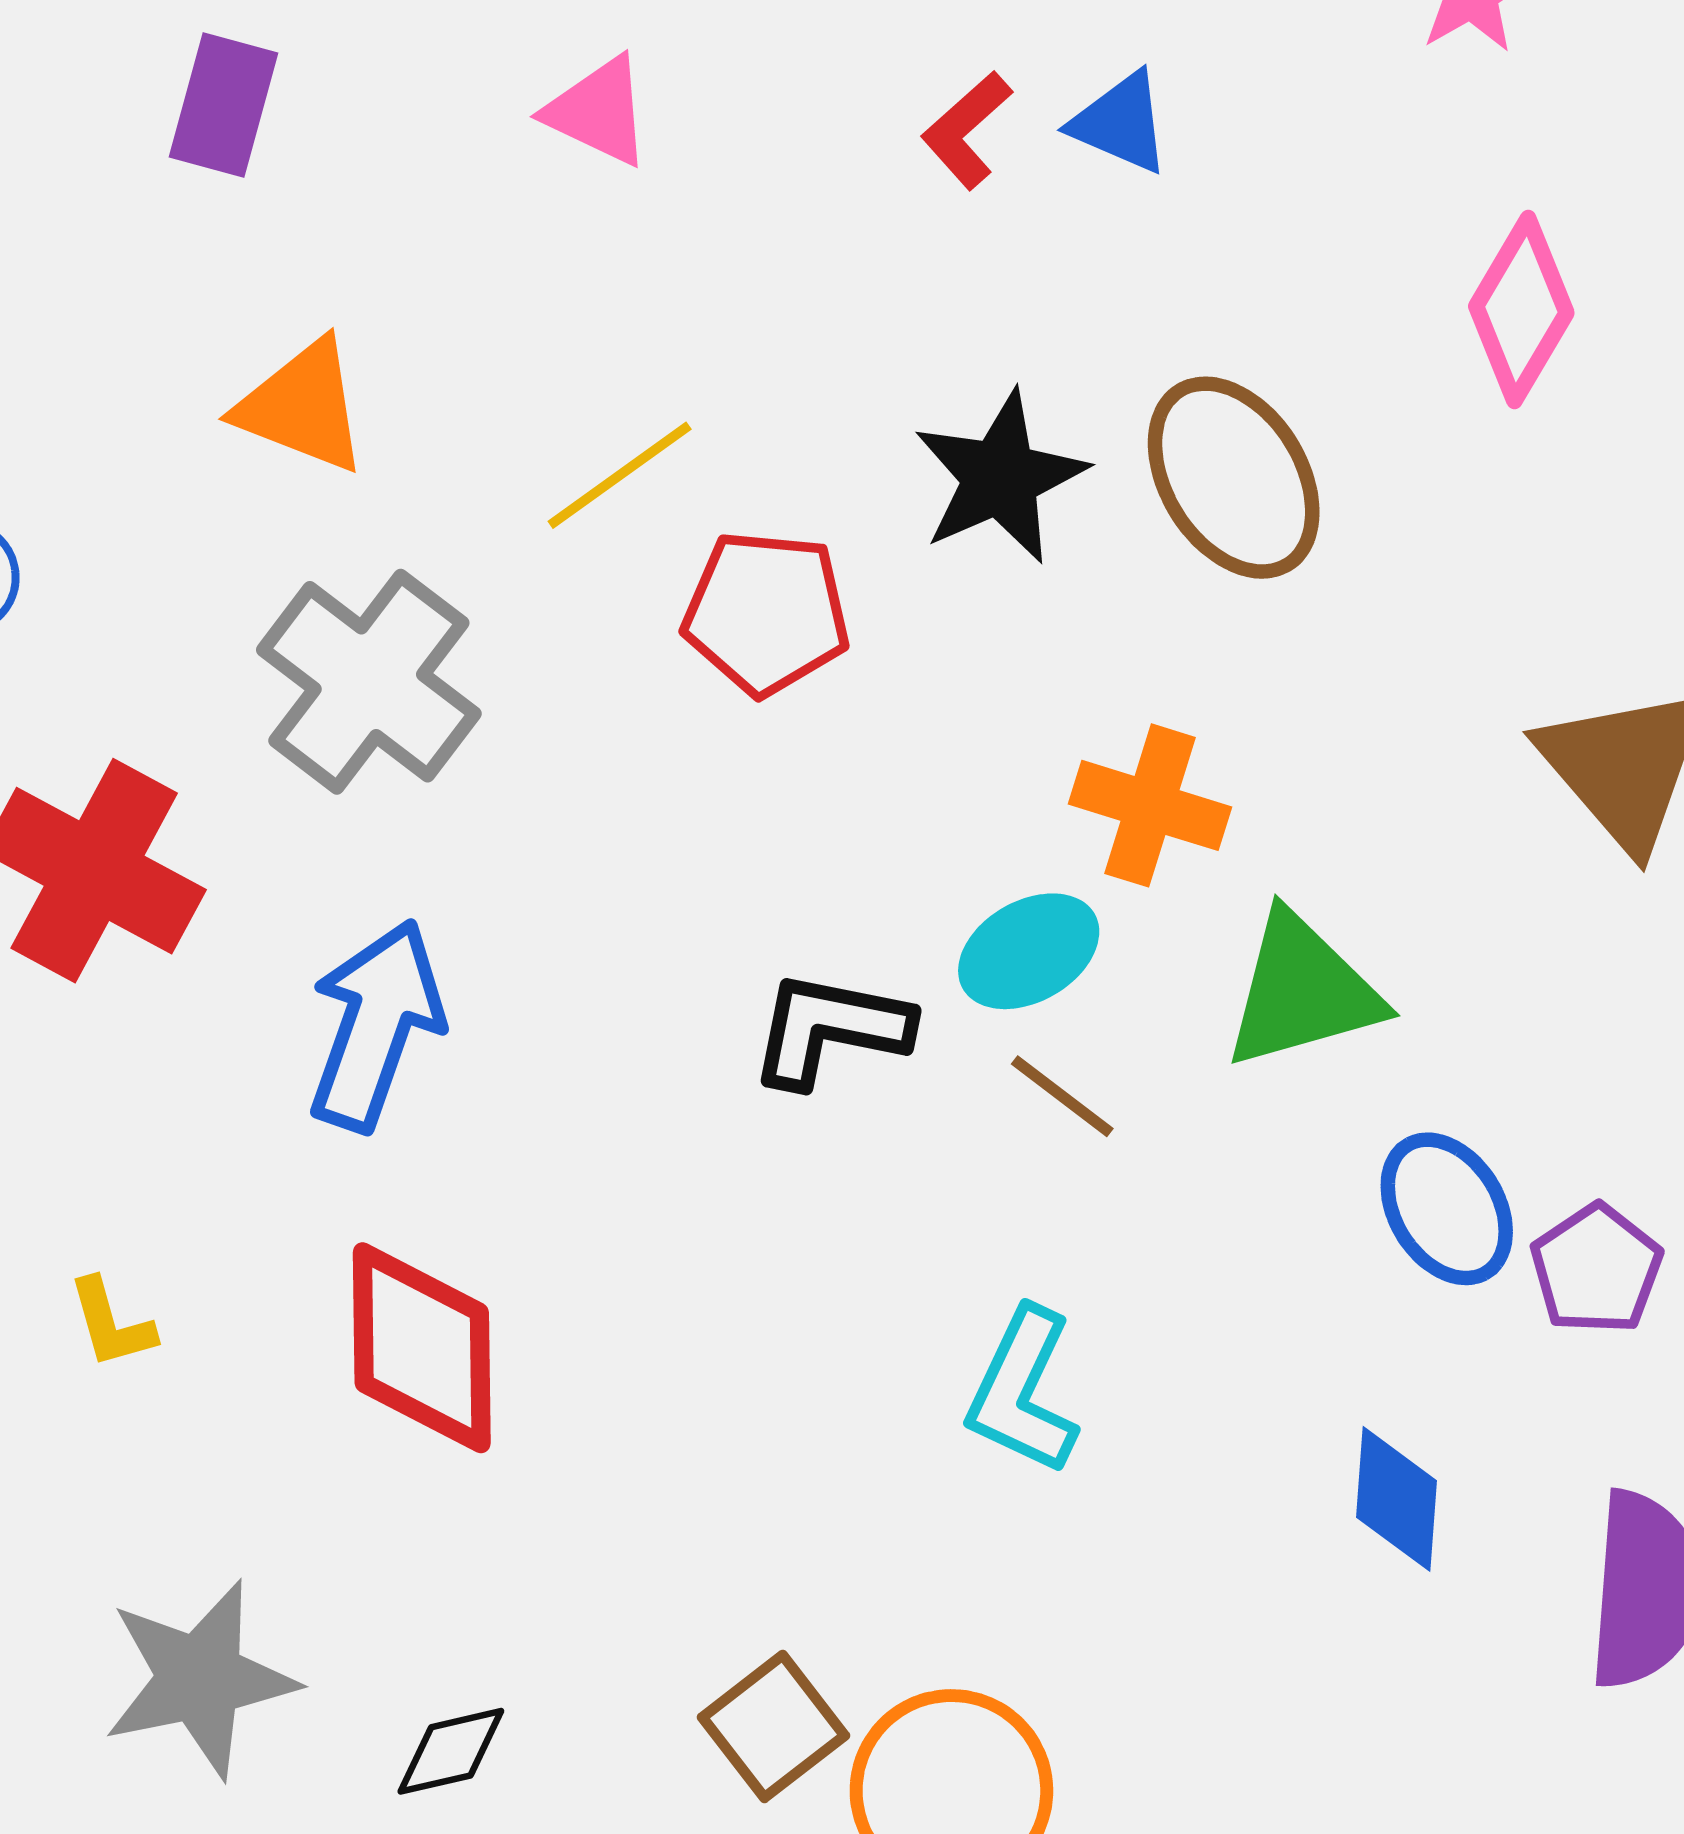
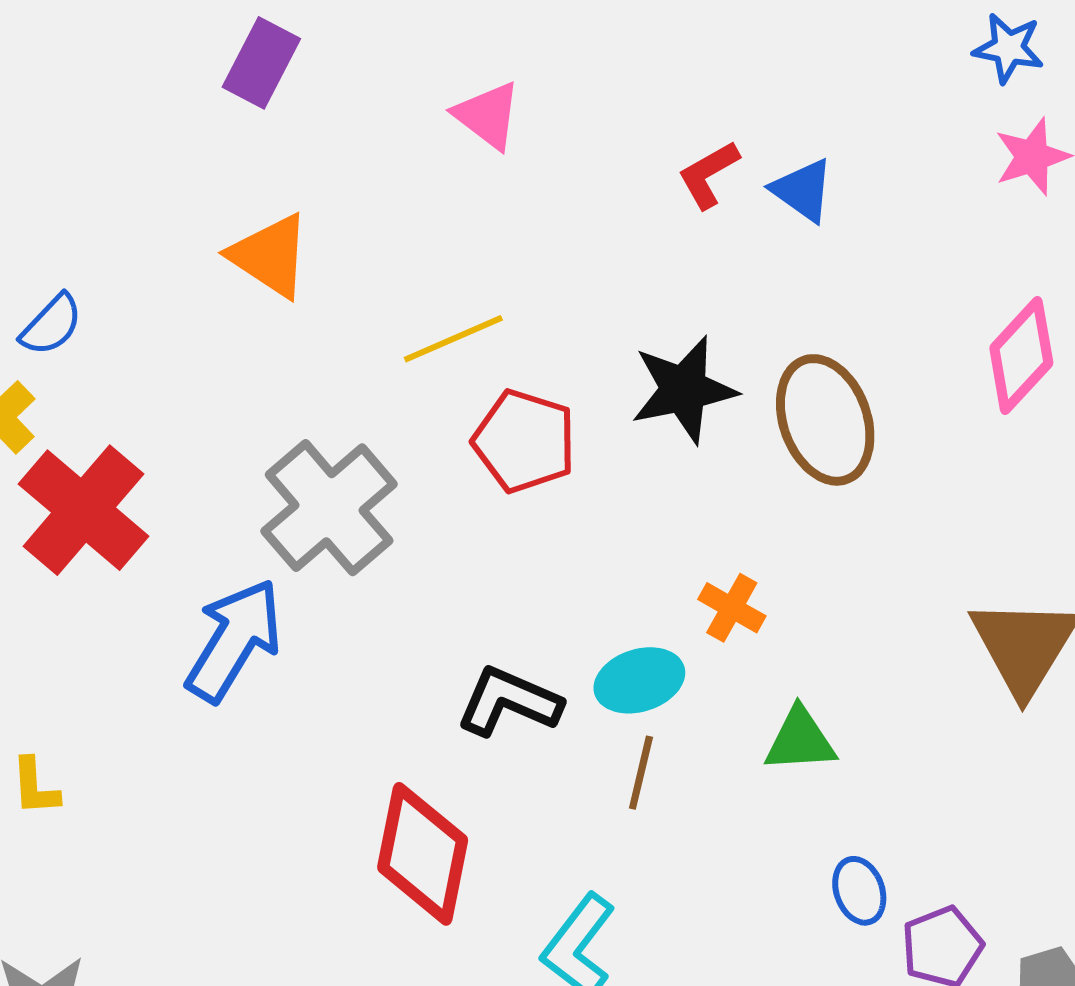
gray cross: (369, 682) -> (329, 508), moved
orange cross: (1150, 805) -> (732, 608), size x0.7
green triangle: (1302, 991) -> (800, 740), size x0.7
brown line: (1062, 1096) -> (641, 773), turned 54
blue ellipse: (1447, 1209) -> (859, 891), size x0.7
red diamond: (422, 1348) -> (423, 854), moved

